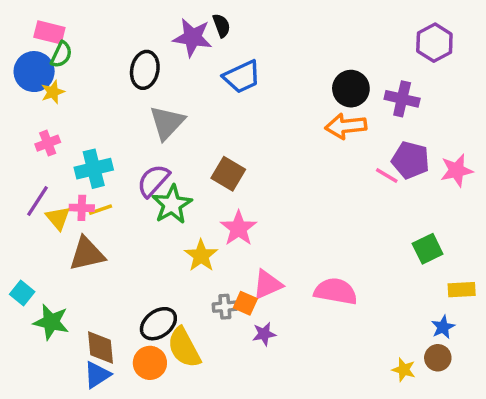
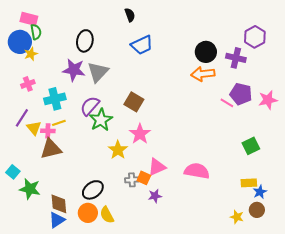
purple star: (193, 37) -> (74, 70), moved
purple hexagon: (434, 43) -> (255, 37), moved
green semicircle: (61, 55) -> (36, 32), turned -35
pink cross: (82, 208) -> (48, 131), moved
yellow rectangle: (462, 290) -> (249, 183), moved
yellow semicircle: (184, 348) -> (107, 215), moved, size x0.7

